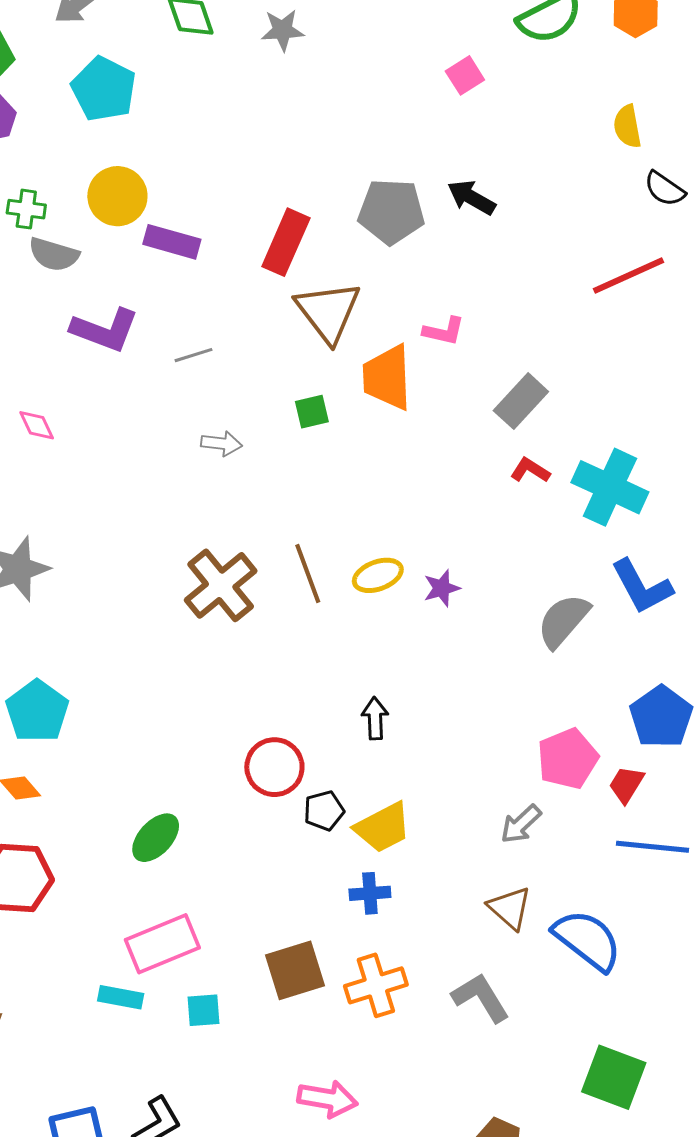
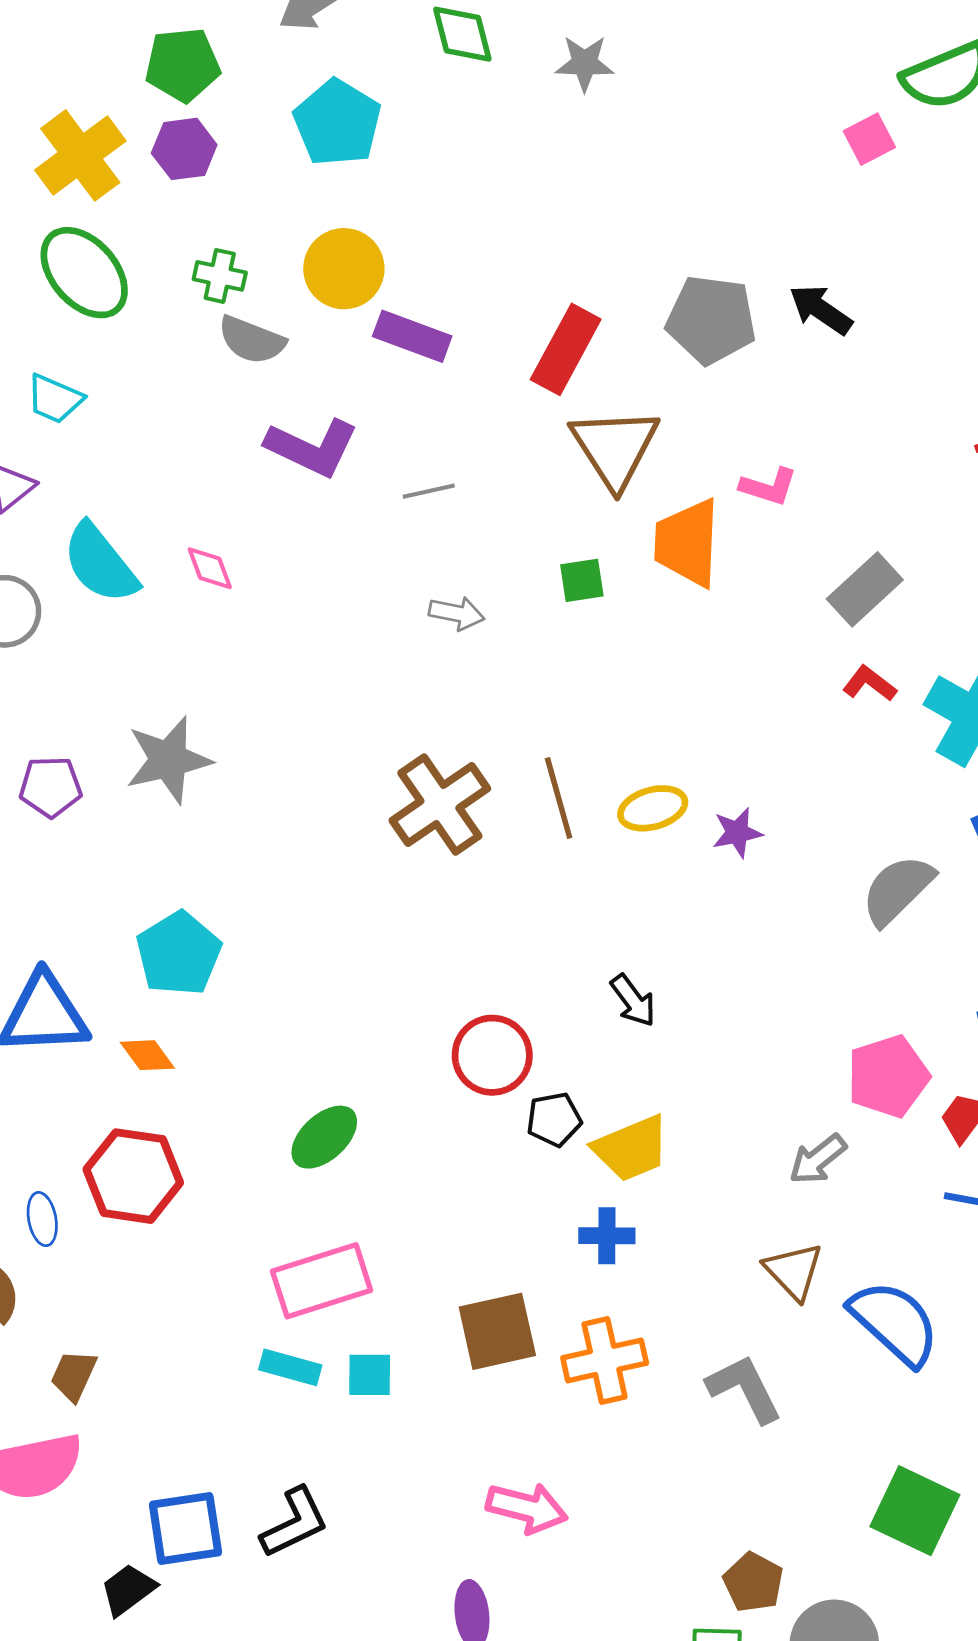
pink square: (465, 75) -> (869, 139), moved
black arrow: (375, 718) -> (633, 1001), turned 141
cyan rectangle: (121, 997) -> (290, 1367), moved

